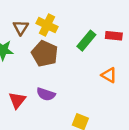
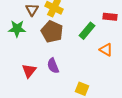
green rectangle: (86, 41) -> (87, 31), moved
purple semicircle: (46, 94) -> (53, 66), turned 49

